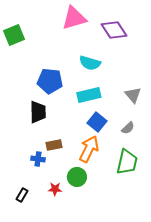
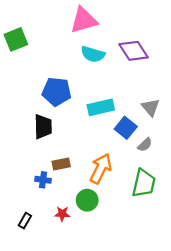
purple diamond: (114, 30) -> (134, 51), moved
cyan semicircle: (90, 63) -> (93, 54), moved
blue square: (97, 122) -> (126, 128), moved

